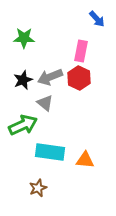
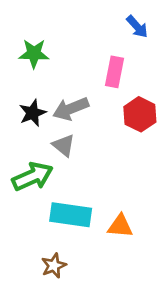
red hexagon: (79, 78) -> (140, 114), moved

